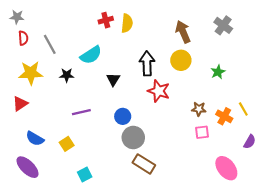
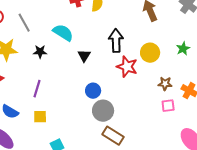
cyan semicircle: (91, 55) -> (63, 33), turned -115
yellow circle: (181, 60) -> (150, 53), moved
purple line: (81, 112) -> (37, 89), moved, turned -60
yellow square: (67, 144) -> (40, 117), turned 32

